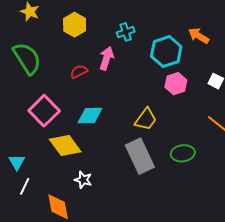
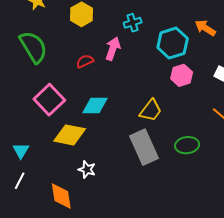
yellow diamond: (65, 146) -> (70, 135), turned -44
white line: (25, 186) -> (20, 181), moved

